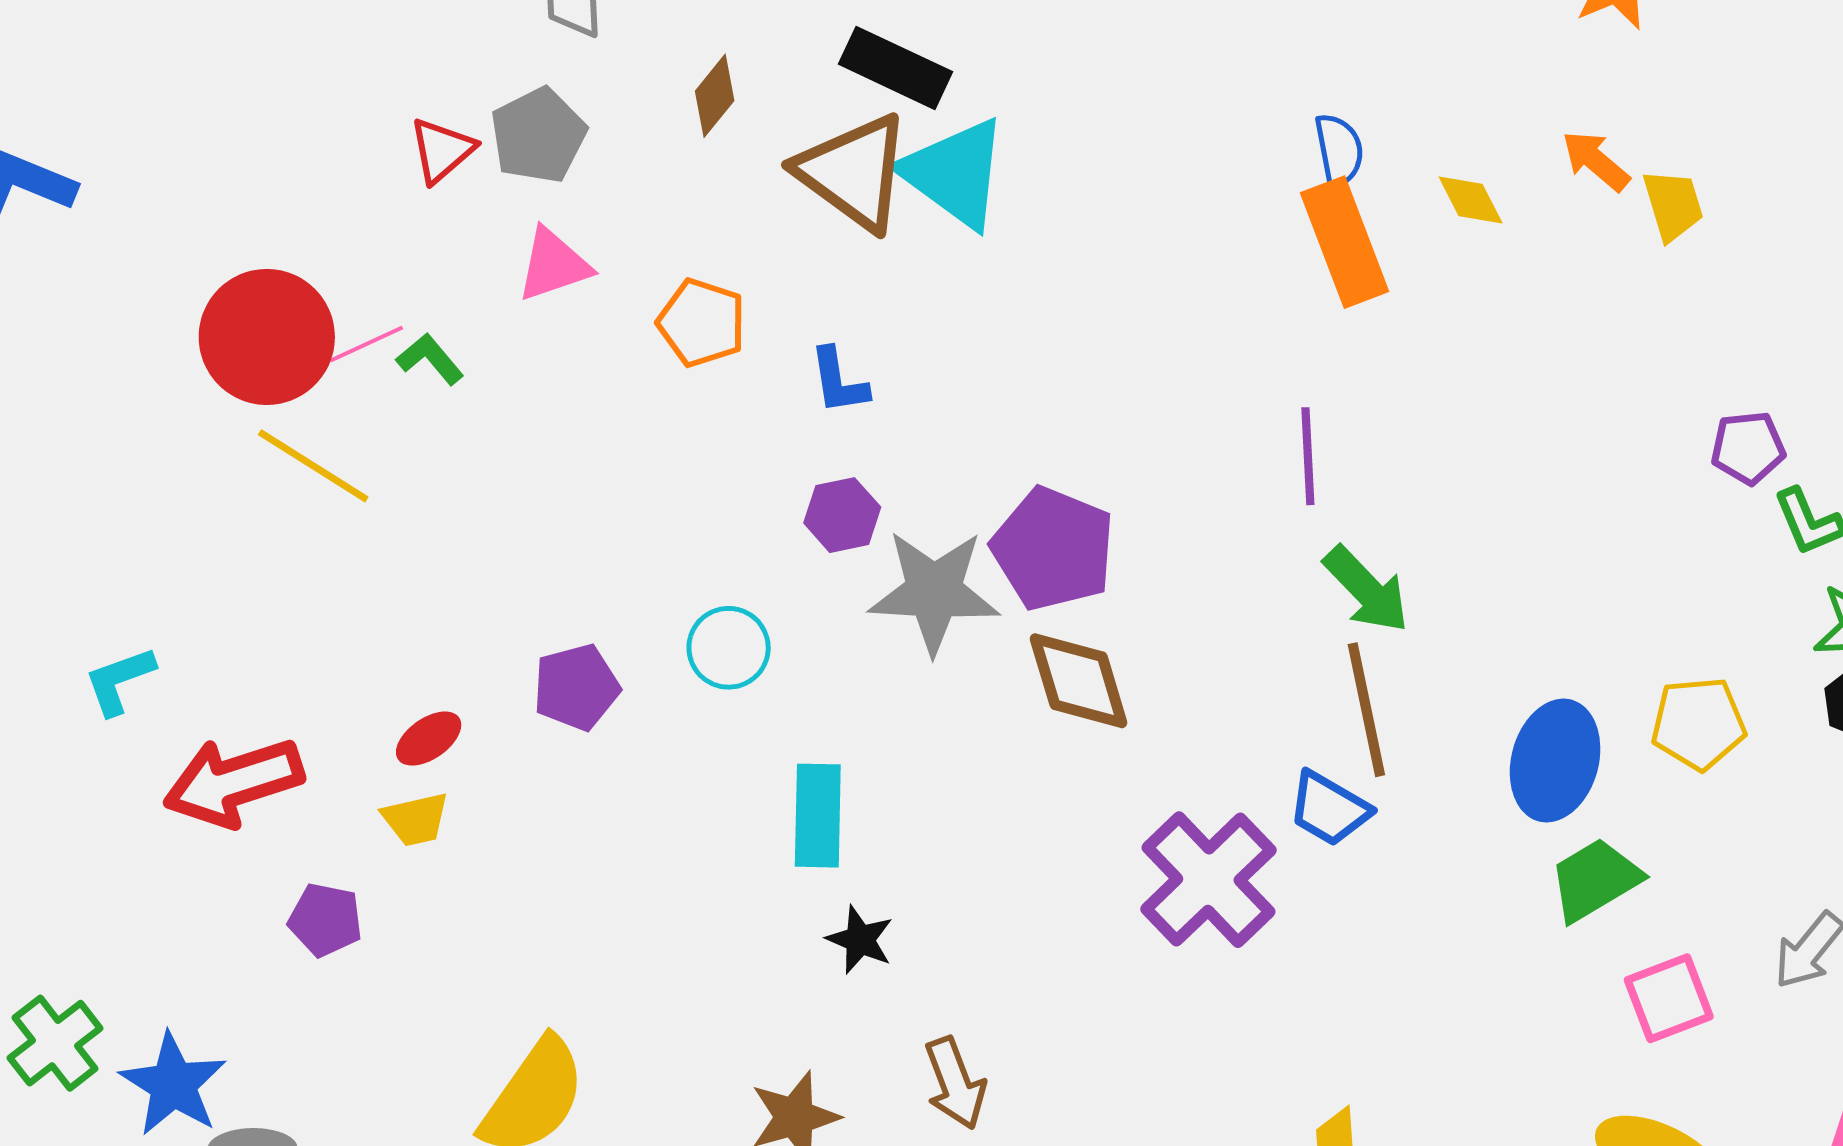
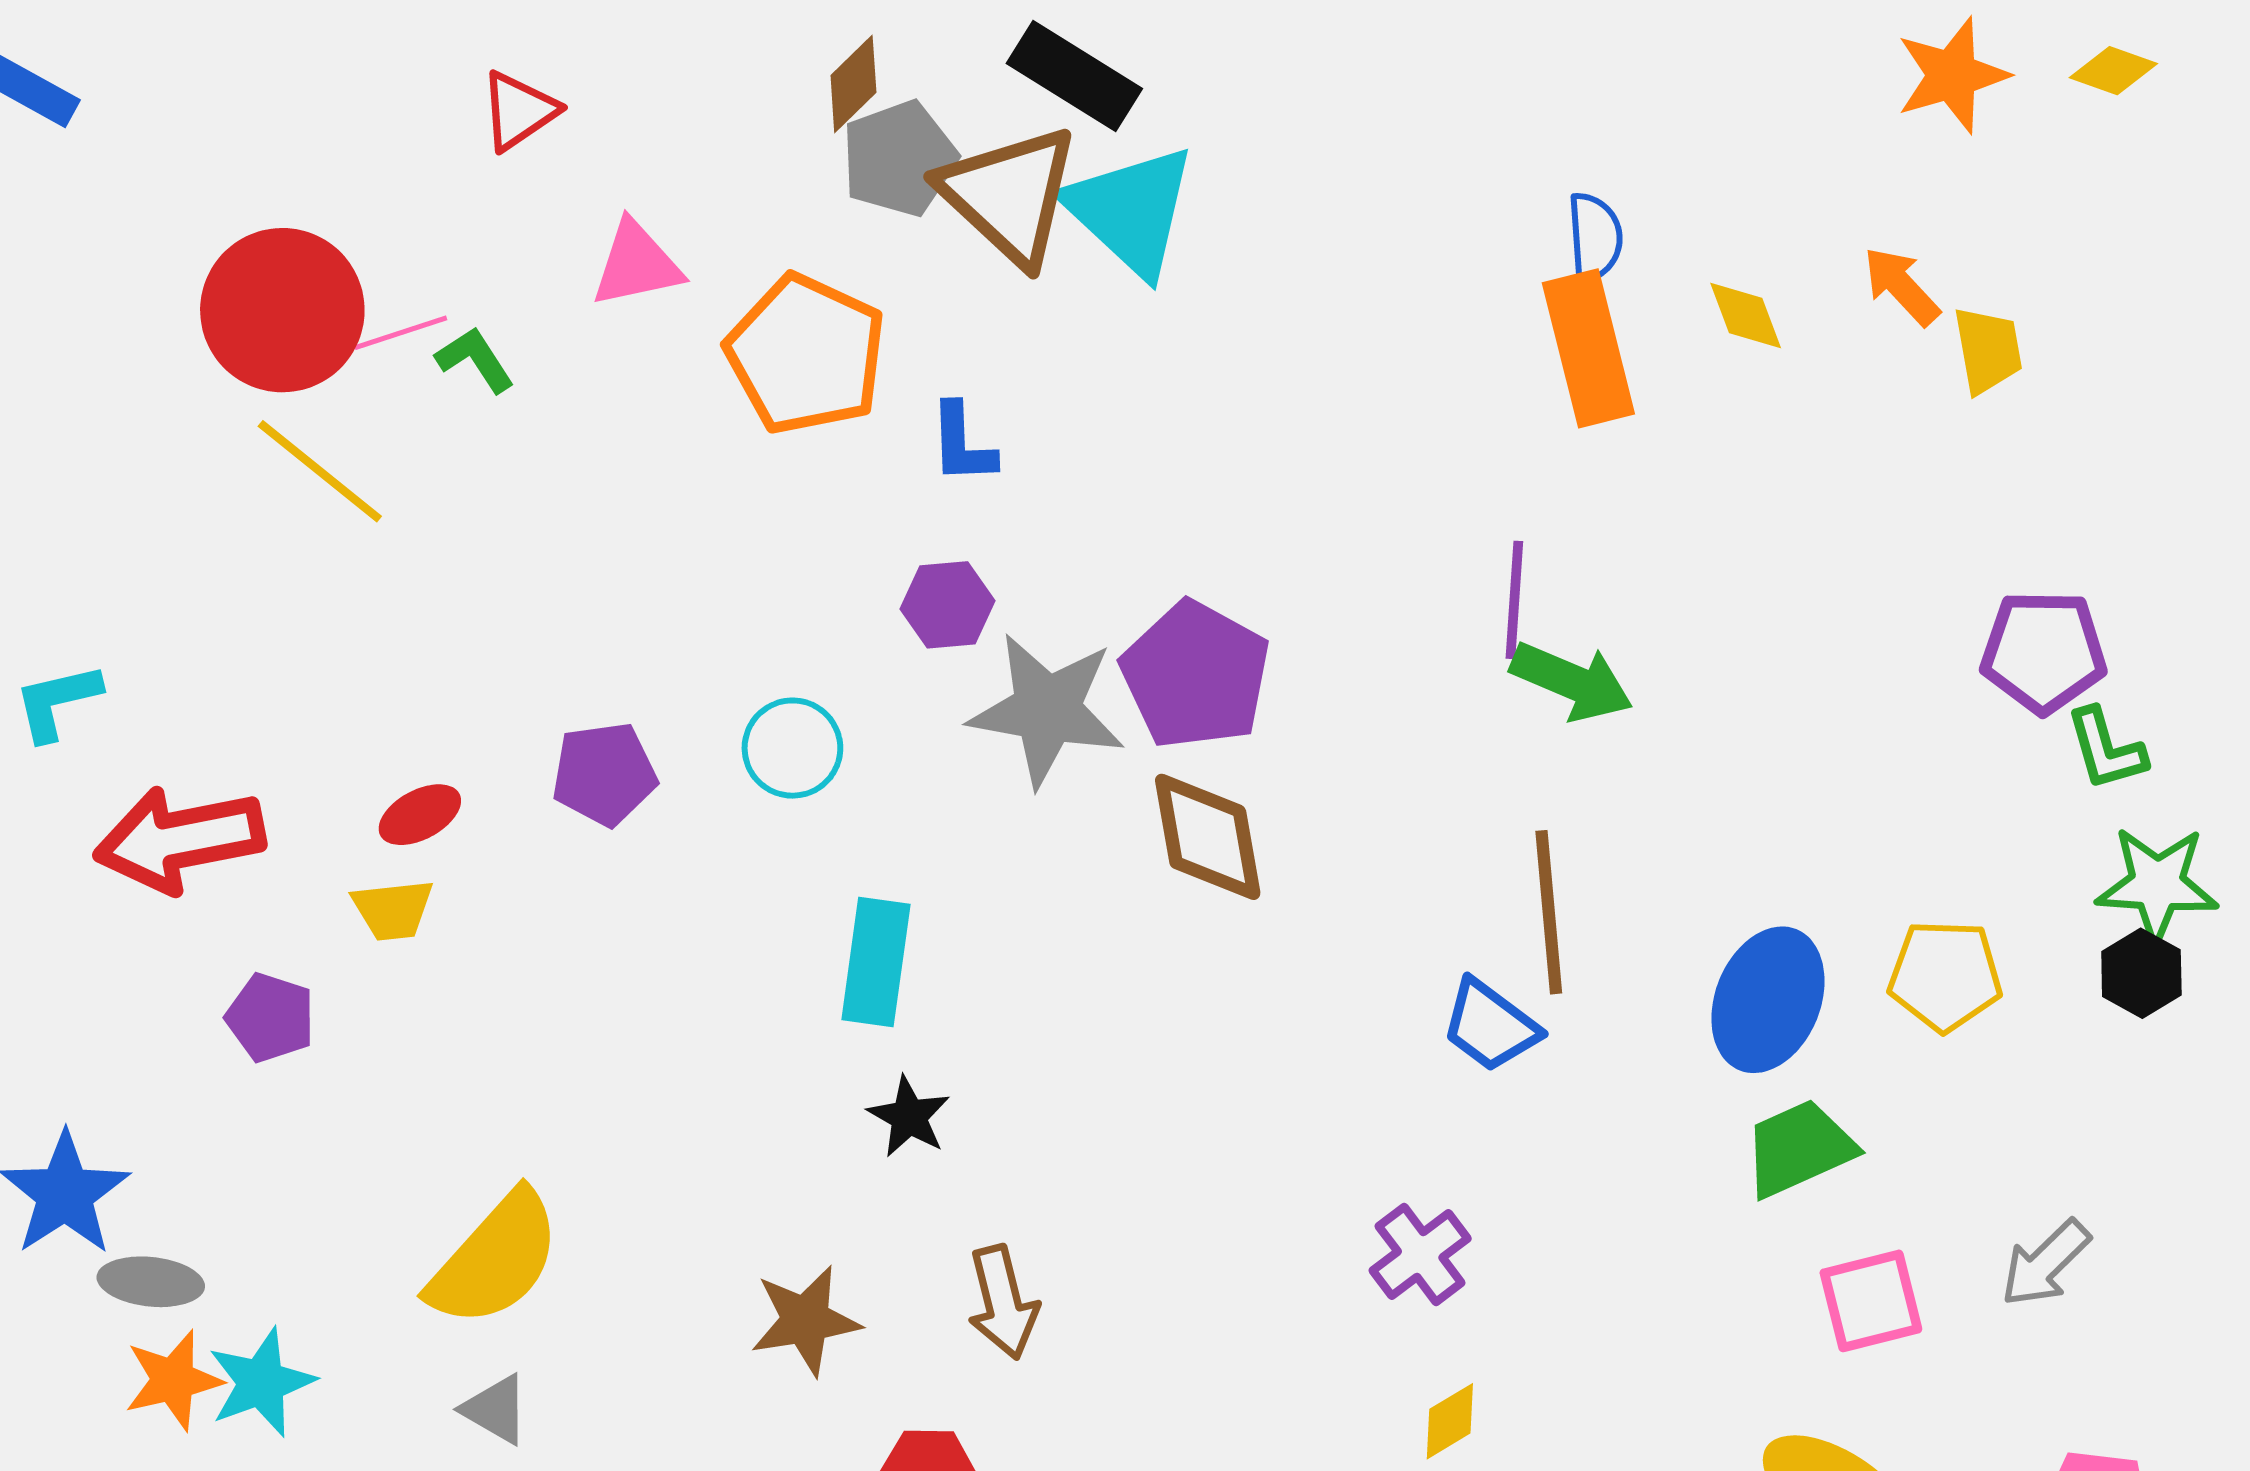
gray pentagon: (538, 135) -> (899, 159), moved
orange pentagon: (702, 323) -> (806, 354), size x1.5
purple pentagon: (1748, 448) -> (2044, 652), size x1.4
green arrow: (1366, 590) -> (1572, 681), moved, turned -30
purple cross: (1208, 880) -> (1420, 1255), moved, size x0.6

